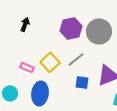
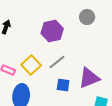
gray circle: (99, 31) -> (87, 17), moved, size x0.6

